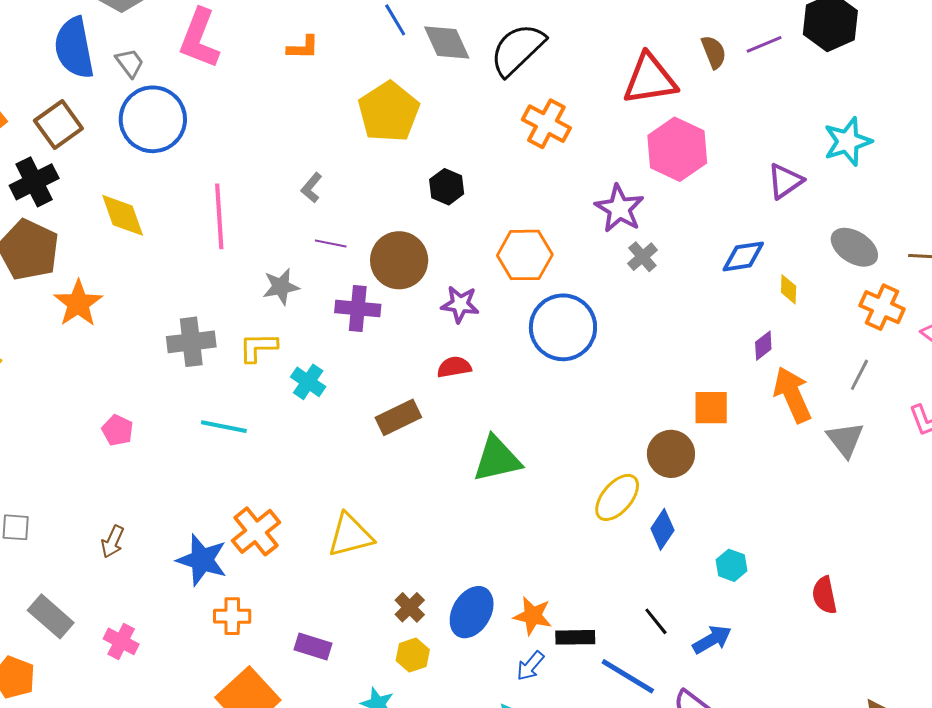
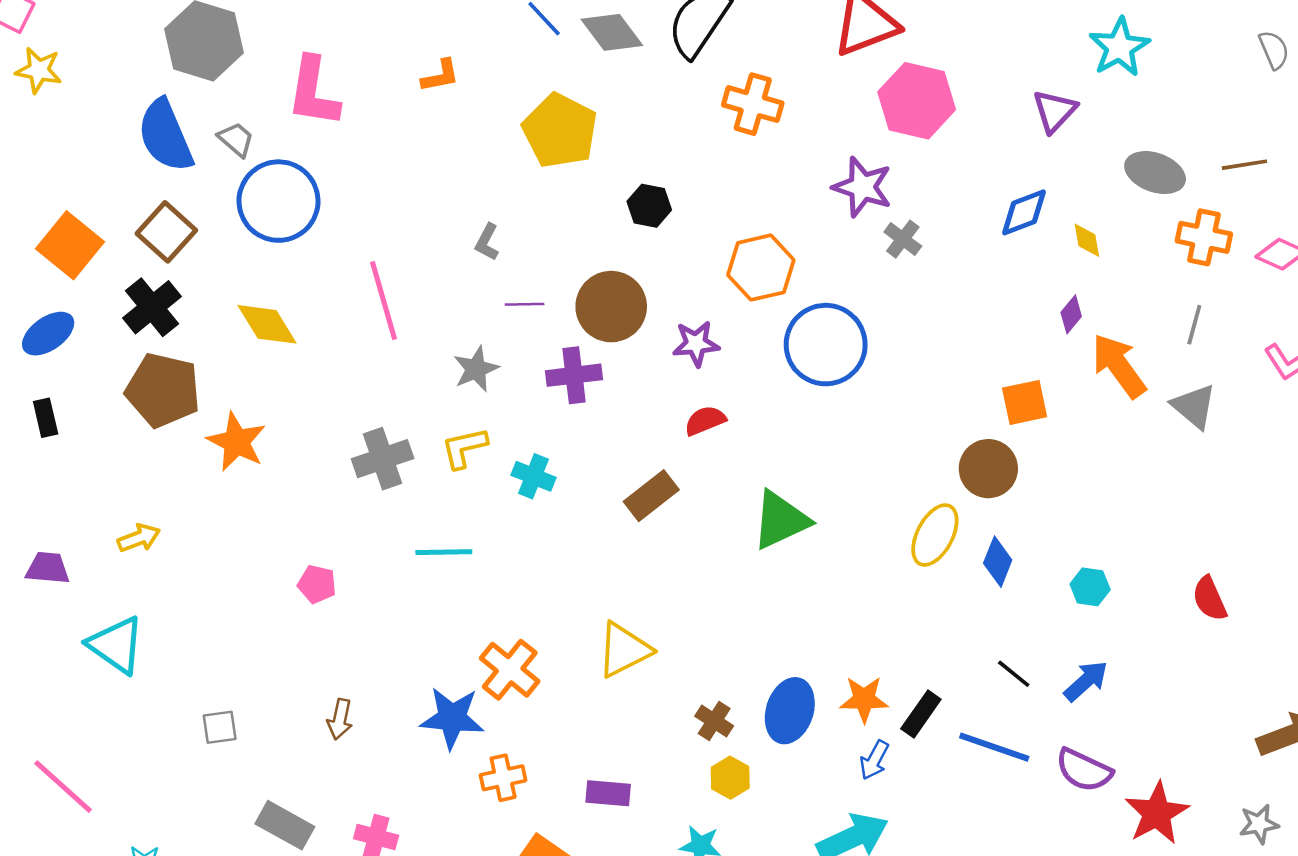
black rectangle: (575, 637) -> (921, 714), turned -42

